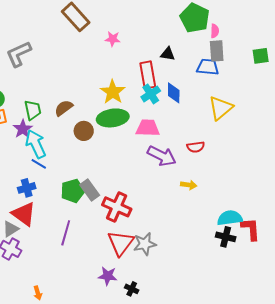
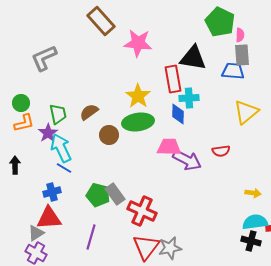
pink star: (113, 39) -> (138, 43), size x1.8
black triangle: (168, 54) -> (193, 58), size x1.8
blue diamond: (174, 93) -> (178, 114), moved
cyan cross: (151, 94) -> (189, 98), moved, turned 30
pink trapezoid: (148, 128) -> (169, 147), moved
yellow arrow: (189, 185) -> (253, 193), moved
green pentagon: (73, 191) -> (98, 195), turned 30
red triangle: (24, 214) -> (49, 218), turned -40

